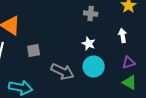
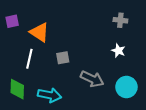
cyan circle: (94, 67) -> (126, 87), moved

